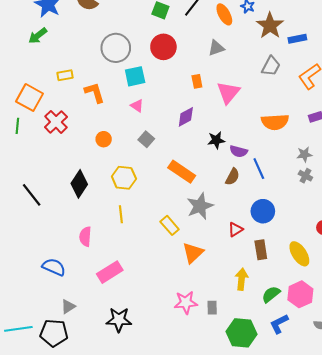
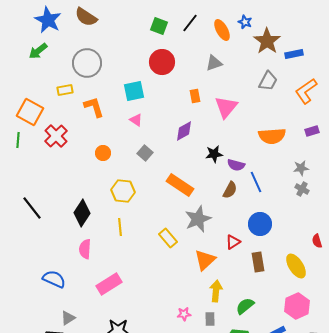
gray circle: (116, 48) -> (87, 63), moved
black diamond: (79, 184) -> (82, 213), moved
orange triangle: (193, 253) -> (205, 260), moved
yellow arrow: (242, 279) -> (216, 291), moved
green semicircle: (271, 294) -> (245, 306), moved
pink star: (186, 302) -> (184, 314), size x0.6

